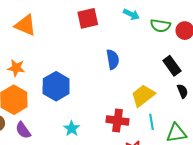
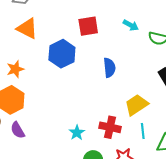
orange star: (16, 68) -> (15, 69), turned -30
blue hexagon: (56, 86) -> (62, 54), moved
cyan star: (72, 129) -> (77, 133), moved

